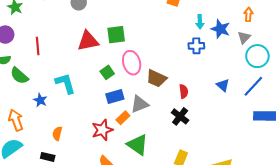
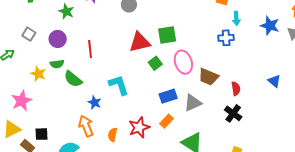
cyan arrow: (200, 22) -> (236, 18), moved
blue cross: (196, 46) -> (226, 38), moved
green square: (107, 72) -> (155, 63), moved
orange rectangle: (123, 118) -> (167, 121), moved
orange arrow: (16, 120) -> (86, 126), moved
red star: (102, 130) -> (139, 127), moved

